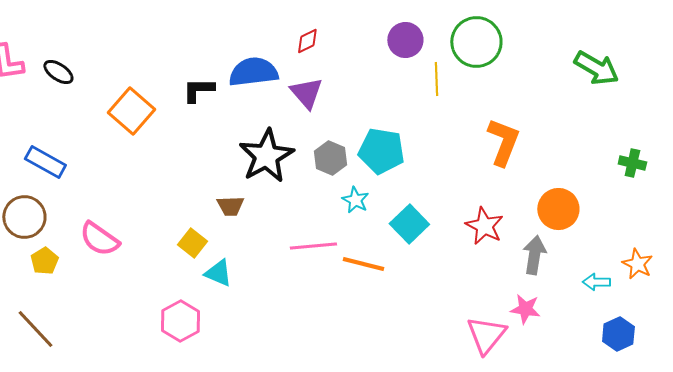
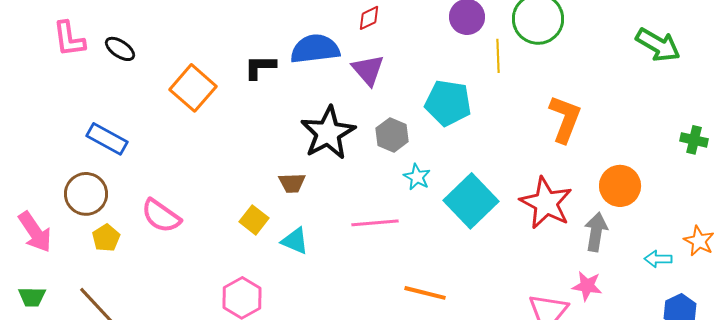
cyan pentagon: (381, 151) -> (448, 103), moved
cyan square: (409, 224) -> (471, 201), size x1.4
red star: (484, 226) -> (546, 203), size x1.4
orange line: (363, 264) -> (425, 293), moved
cyan triangle: (218, 273) -> (295, 241), moved

